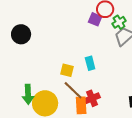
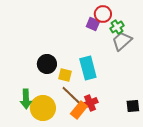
black circle: (21, 34) -> (47, 64), moved
cyan rectangle: (90, 63) -> (88, 68), size x1.6
orange rectangle: (81, 105) -> (79, 110), turned 42

